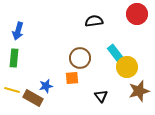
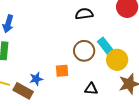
brown circle: (80, 58) -> (84, 51), moved
black triangle: (101, 96) -> (91, 89), turned -48

